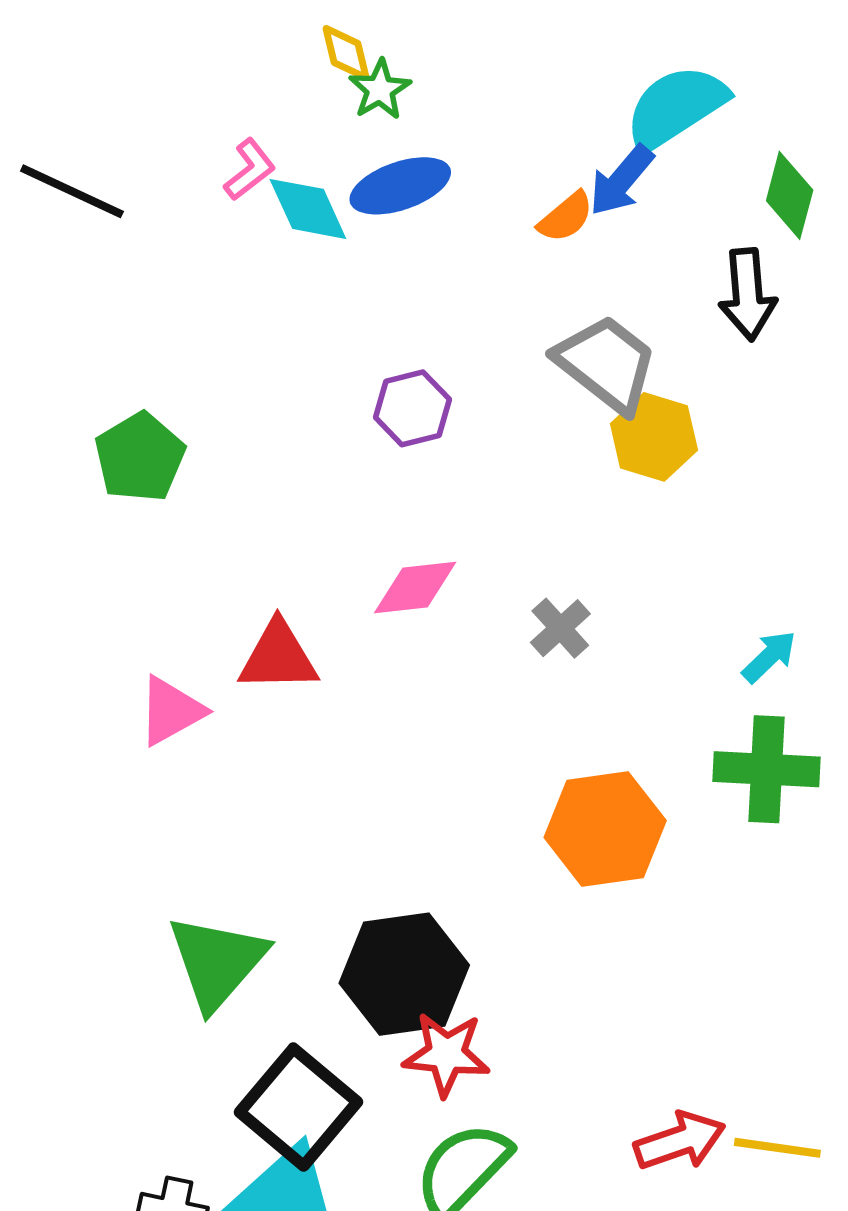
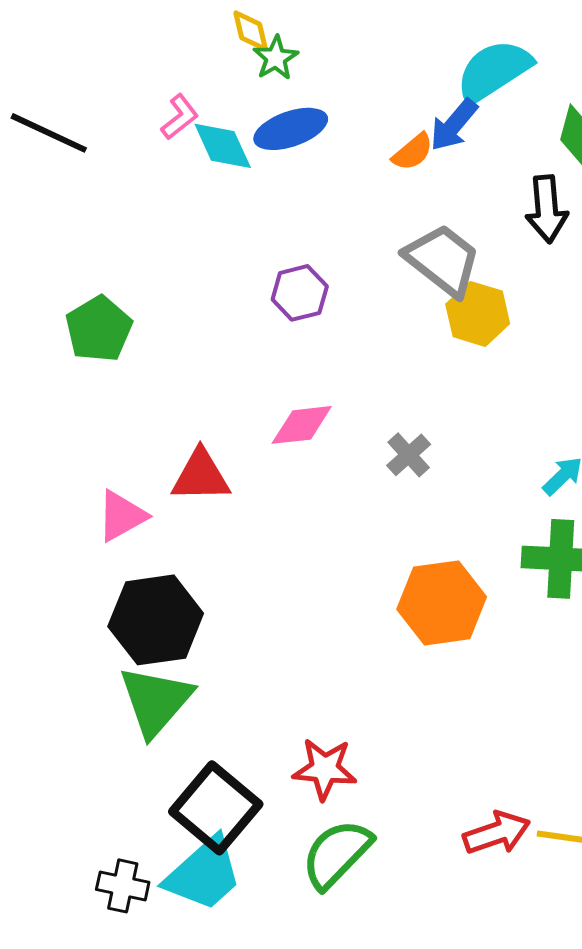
black hexagon: (404, 974) -> (156, 620), moved

